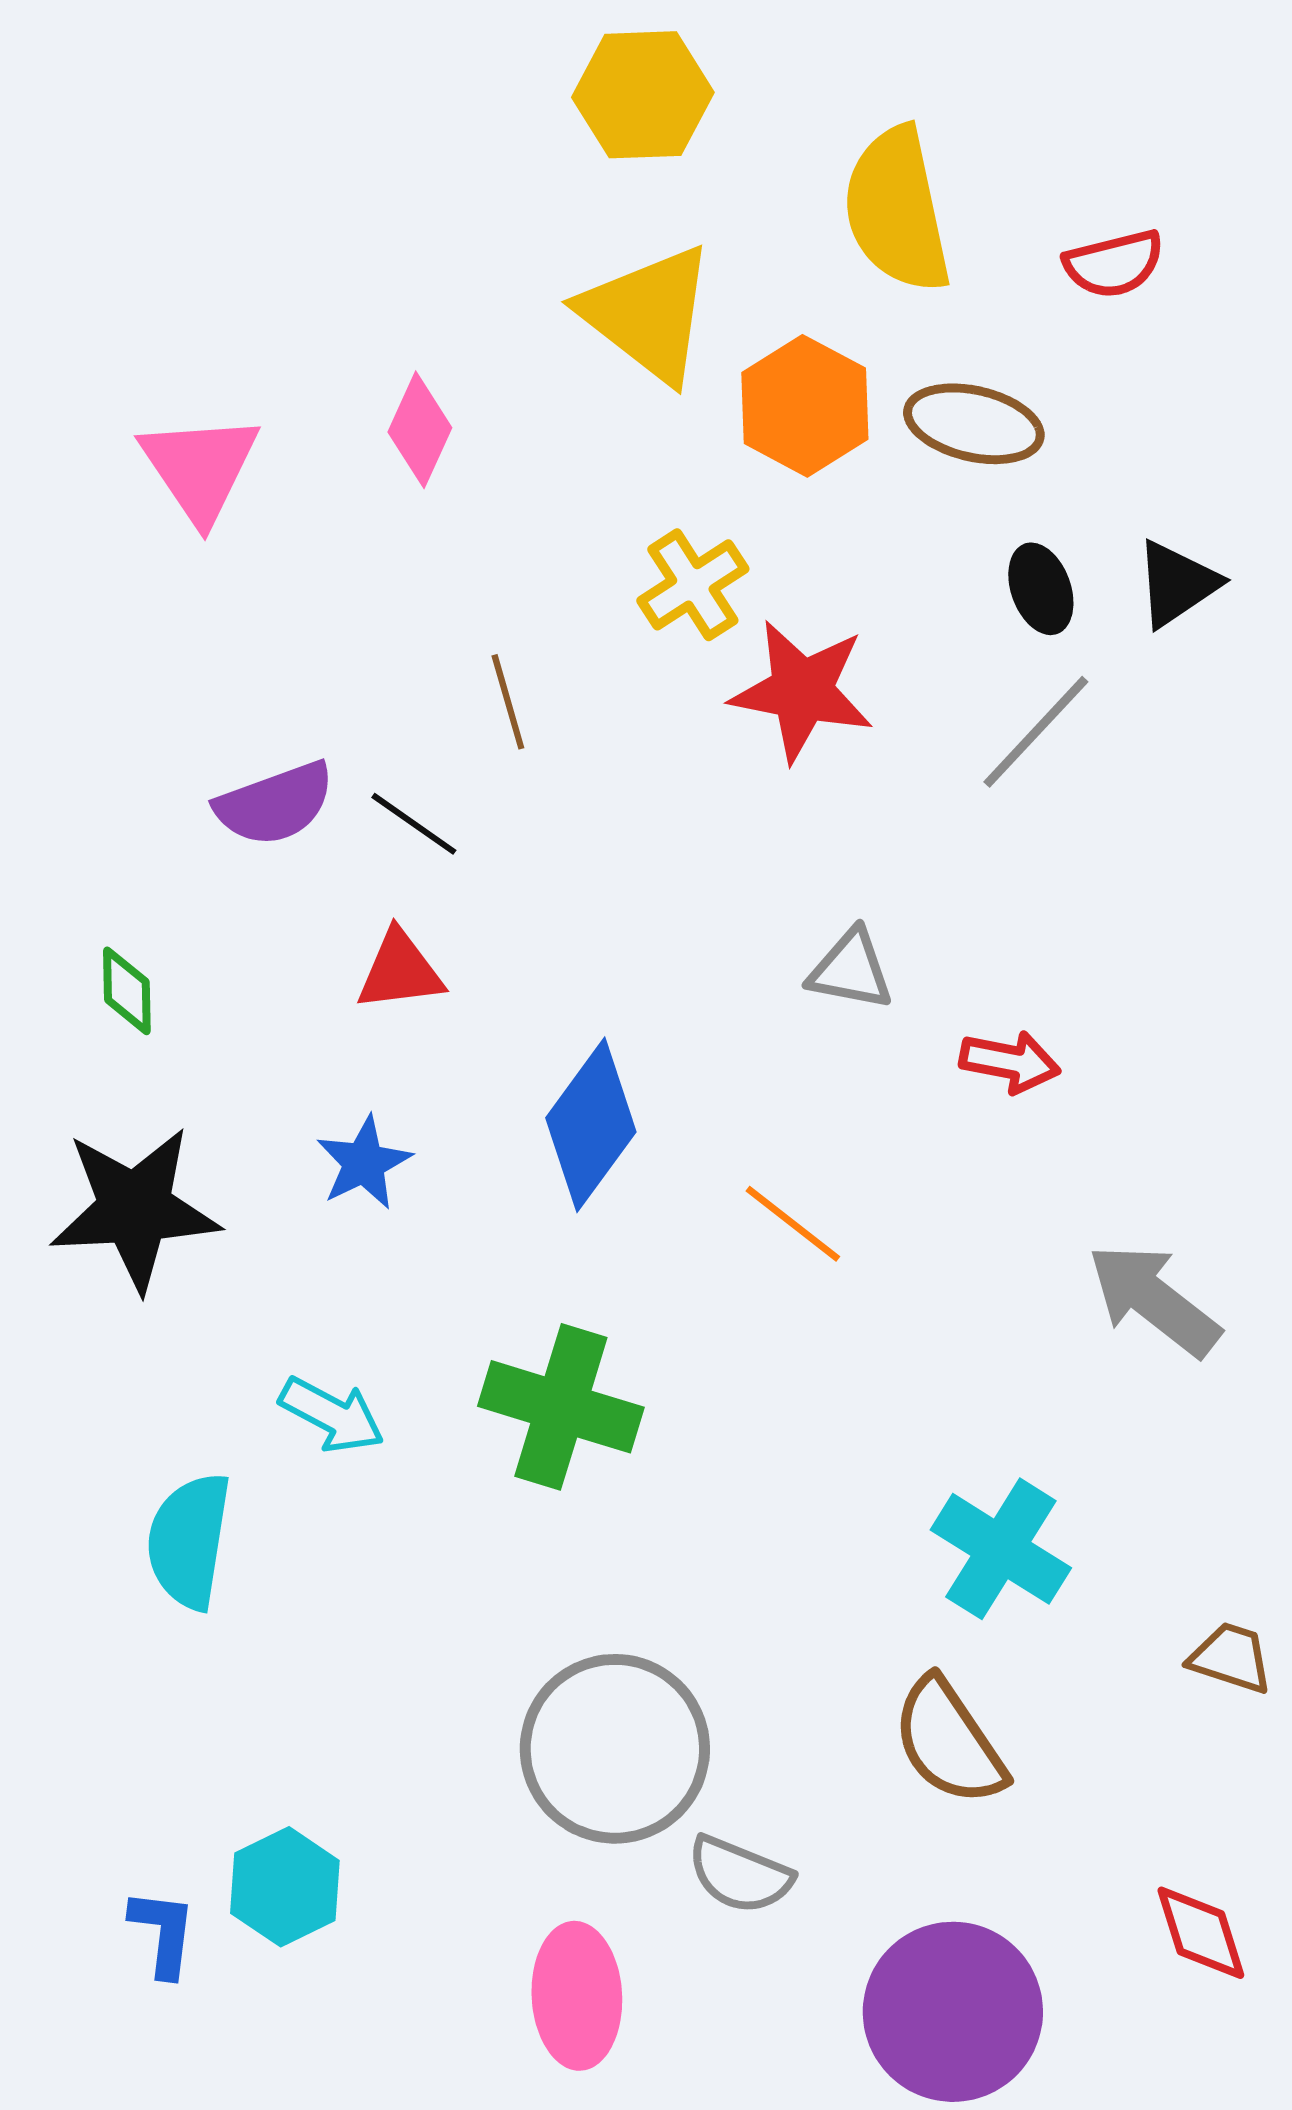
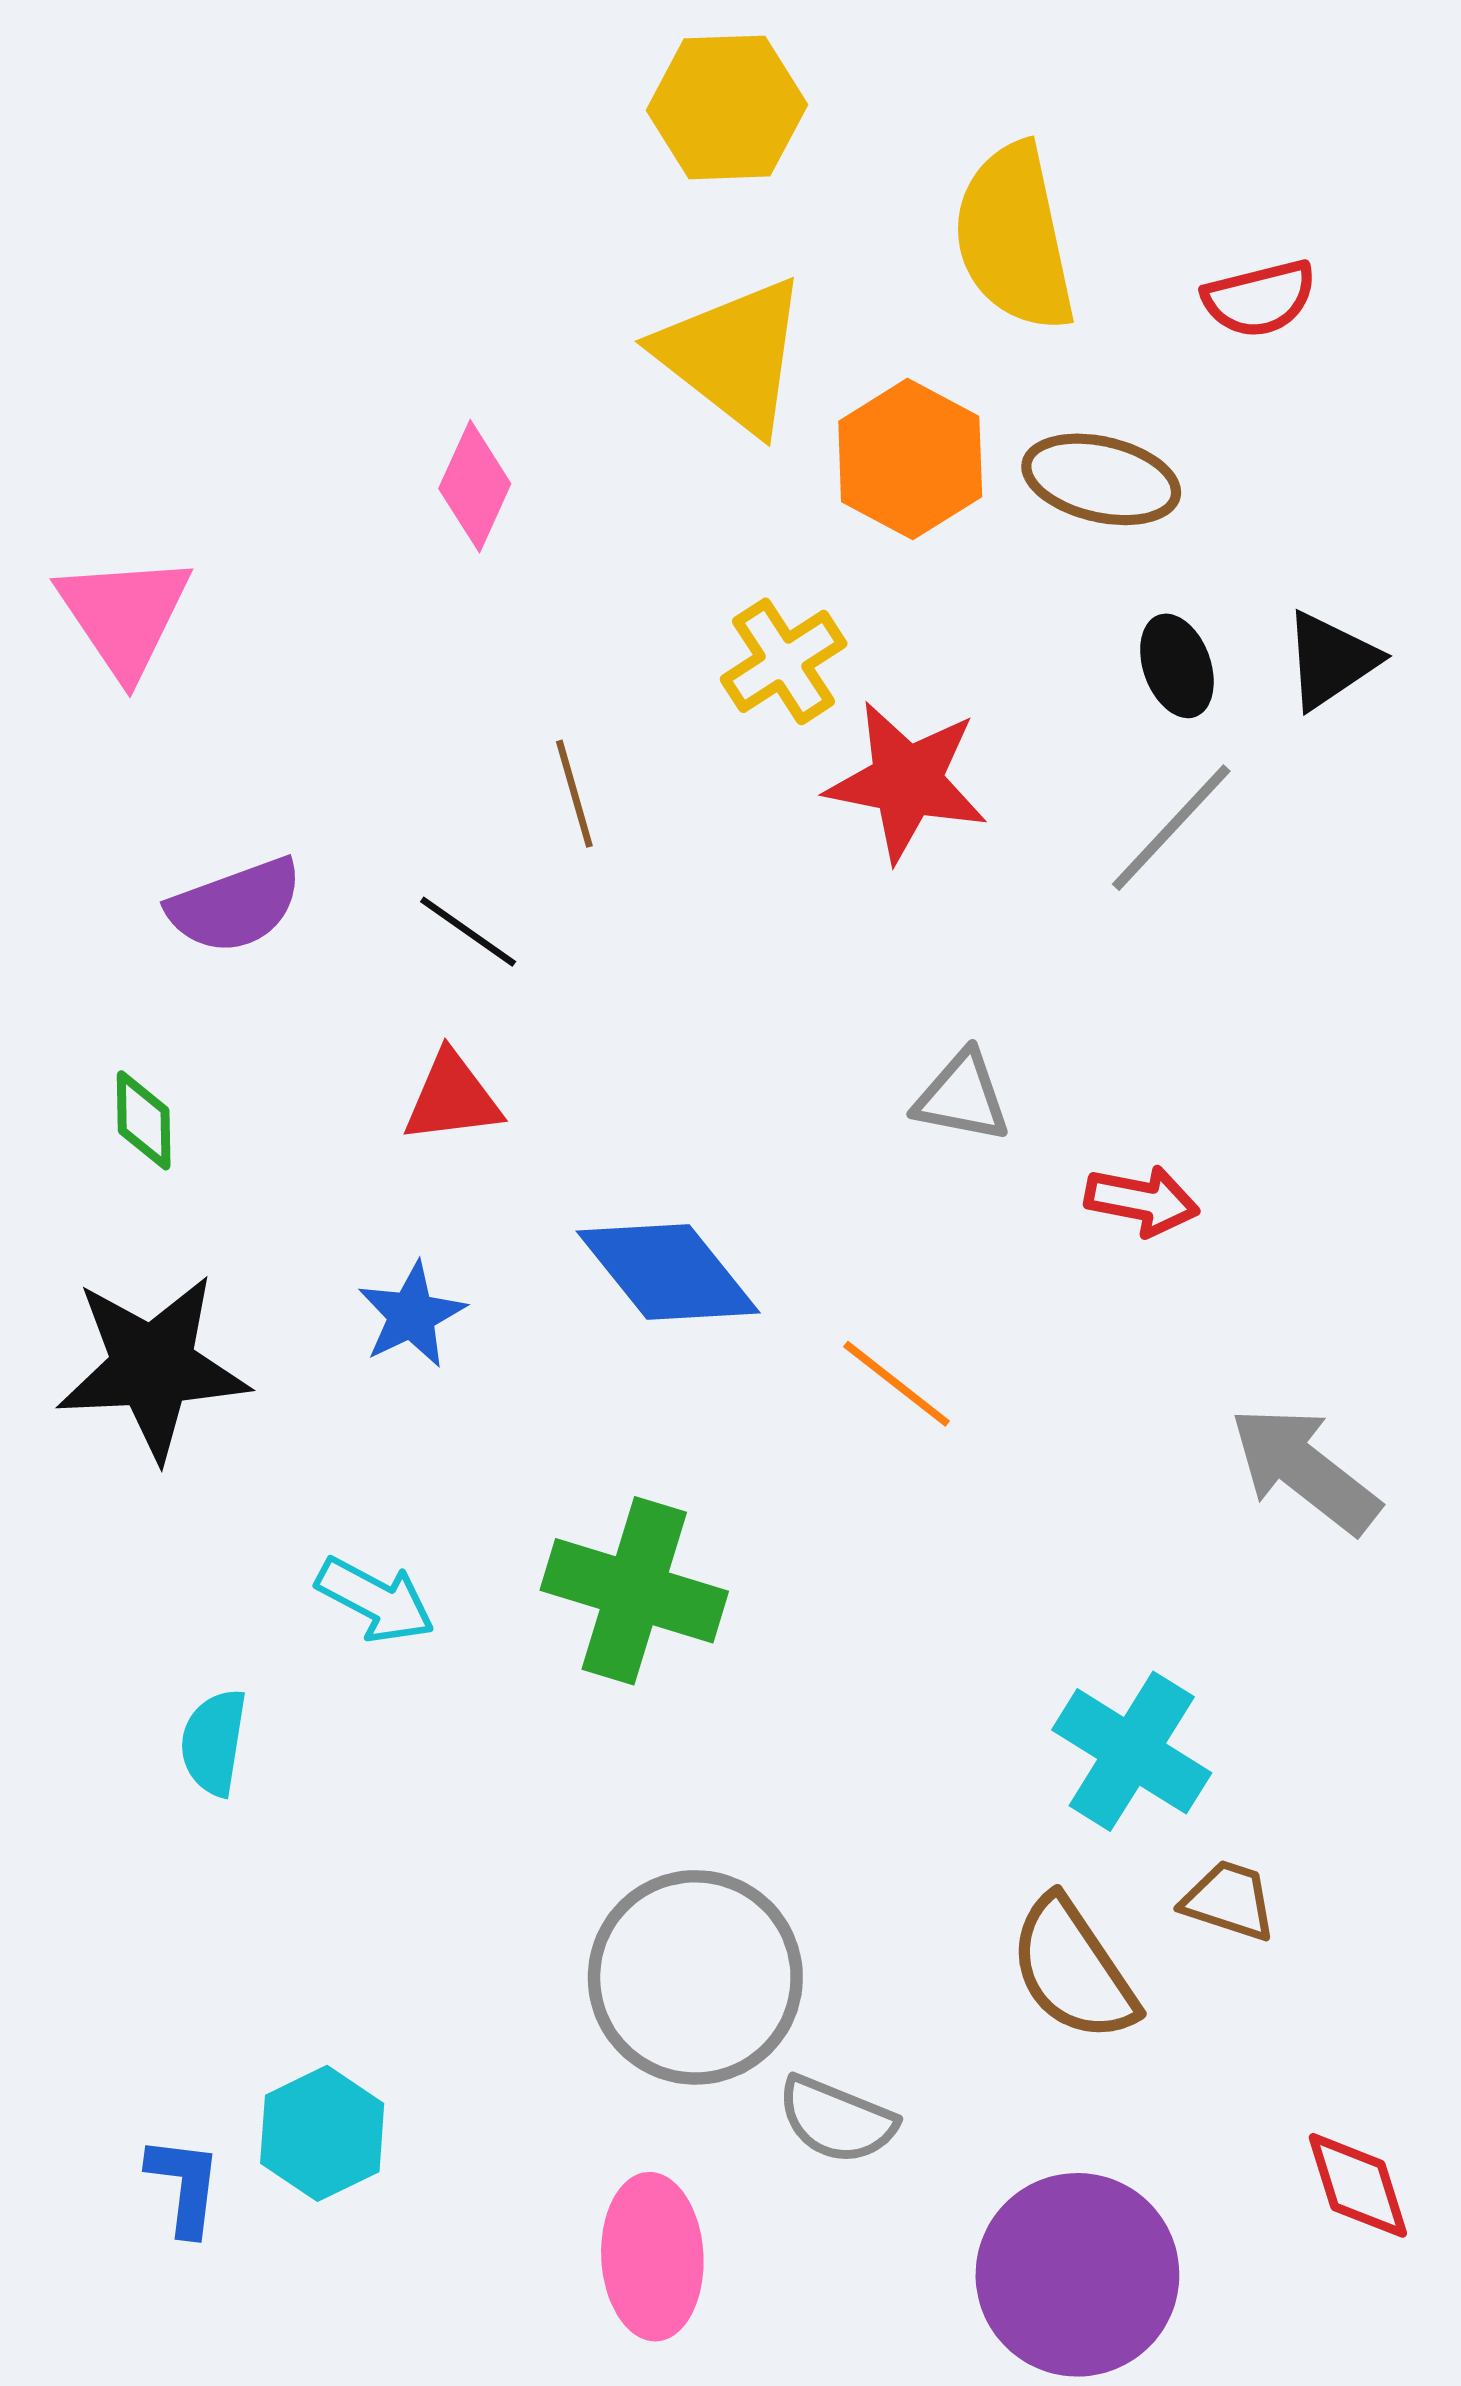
pink triangle: (200, 468) -> (124, 615), moved
purple semicircle: (275, 804) -> (235, 906), moved
blue diamond: (591, 1125) -> (668, 1272), turned -75
cyan semicircle: (189, 1541) -> (214, 1742), size x0.7
brown trapezoid: (1231, 1658) -> (1229, 1901), moved

